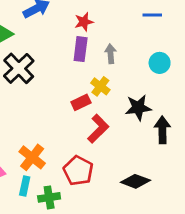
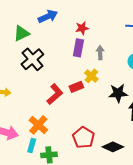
red L-shape: (98, 129) -> (55, 94), moved
red pentagon: (78, 171) -> (83, 138), moved

